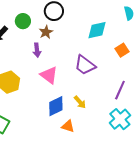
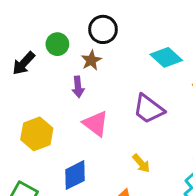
cyan diamond: (97, 30) -> (166, 57), turned 55
blue diamond: (56, 106) -> (75, 175), moved

